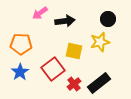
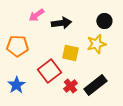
blue star: (20, 72) -> (16, 85), moved

